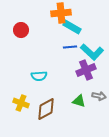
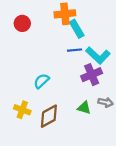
cyan rectangle: (72, 27) -> (77, 29), turned 30
red circle: (21, 30) -> (22, 23), moved
cyan semicircle: (39, 76) -> (41, 81), turned 140

